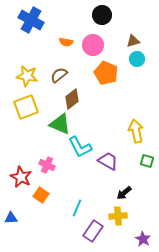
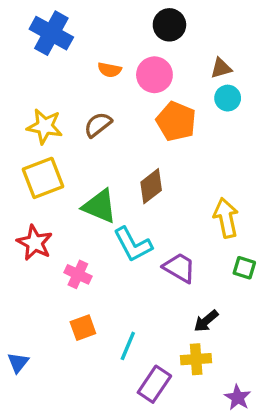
brown diamond: (72, 99) -> (151, 186), moved
red star: (21, 177) -> (35, 243), moved
orange square: (41, 195) -> (83, 328), moved, turned 35
blue triangle: (11, 218) -> (18, 363), turned -48

